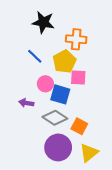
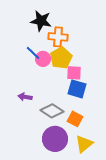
orange cross: (76, 39) -> (58, 37), moved
pink circle: (45, 84) -> (43, 59), moved
blue square: (60, 94) -> (77, 89), moved

